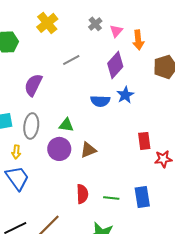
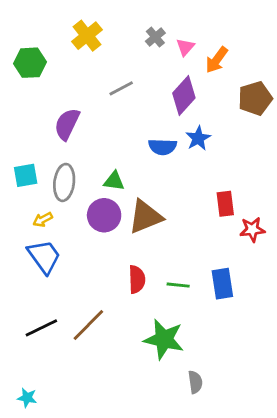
orange arrow: (138, 40) -> (217, 60), turned 42
brown triangle: (88, 150) -> (145, 217), size x1.5
yellow arrow: (16, 152) -> (43, 220), turned 56

